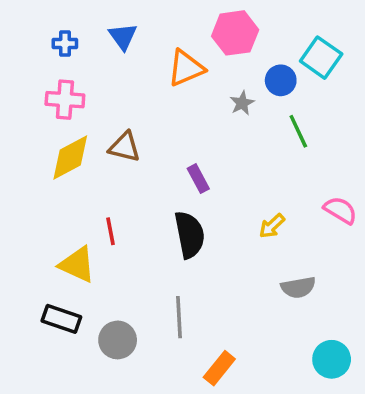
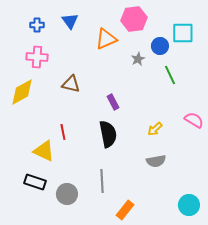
cyan square: (321, 58) -> (183, 33), turned -35
yellow diamond: (70, 158) -> (22, 92), moved
gray semicircle: (298, 287) -> (156, 161), moved

